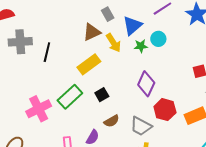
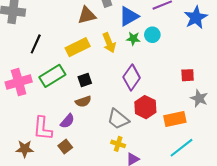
yellow arrow: (114, 43) -> (109, 43), moved
black line: (47, 52) -> (36, 44), moved
brown semicircle: (112, 121) -> (83, 101), moved

